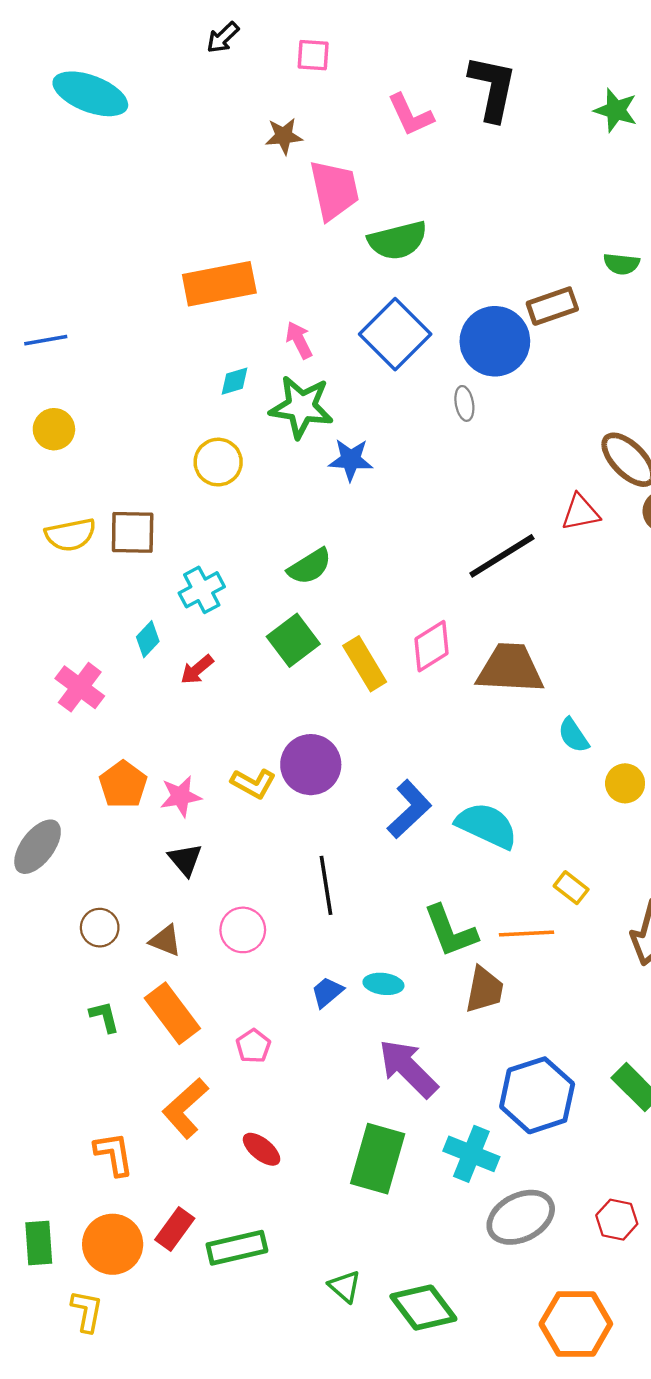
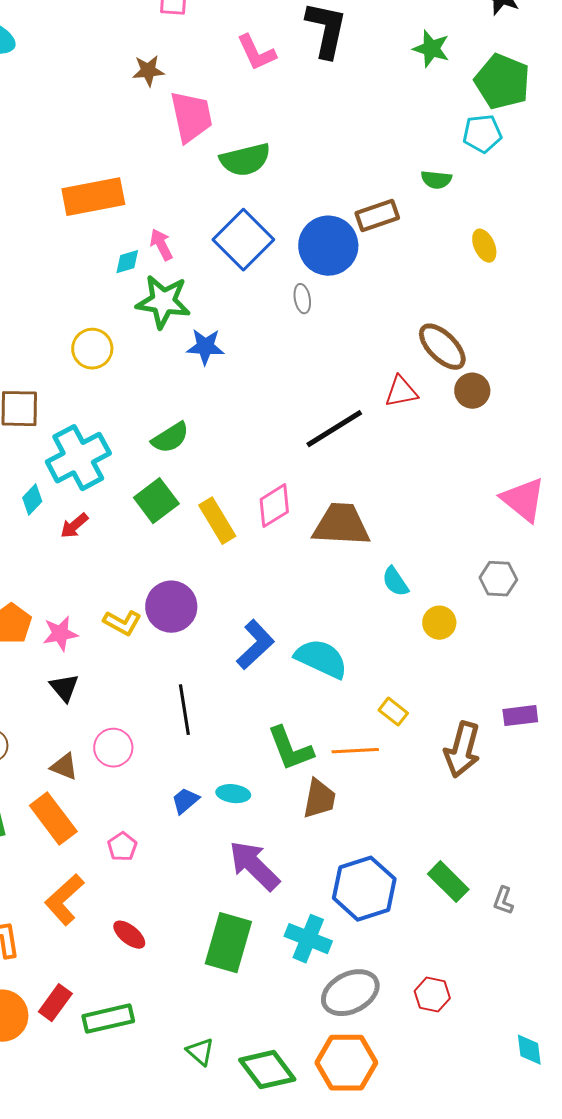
cyan diamond: (235, 381) -> (127, 262), moved
cyan cross: (202, 590) -> (78, 458), size x1.6
brown triangle: (165, 941) -> (64, 767), moved
orange hexagon: (576, 1324) -> (346, 1063), moved

